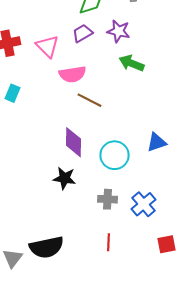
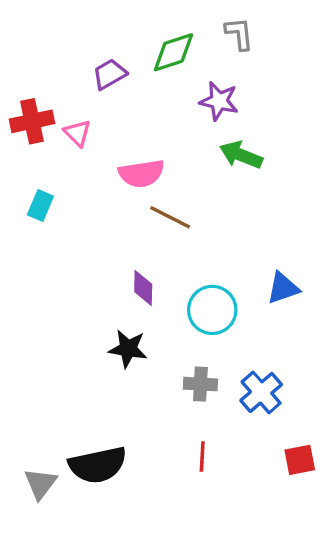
purple trapezoid: (82, 33) -> (109, 74), moved
pink triangle: (48, 46) -> (77, 133), moved, size x0.7
purple diamond: (74, 142) -> (143, 288), size x0.7

